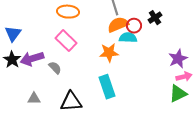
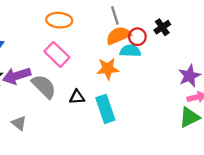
gray semicircle: (55, 68) -> (44, 86), size x1.6
gray triangle: (34, 99) -> (19, 123), turned 40
black triangle: (71, 102) -> (77, 97), moved, size x0.6

